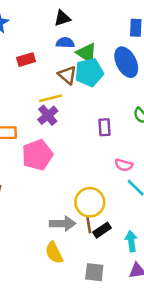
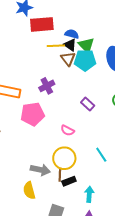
black triangle: (62, 18) -> (70, 45), moved, turned 40
red rectangle: (26, 60) -> (42, 24), moved, size x1.6
yellow line: (51, 98) -> (56, 46), moved
purple rectangle: (104, 127) -> (88, 104), turned -56
pink semicircle: (124, 165) -> (67, 130), moved

